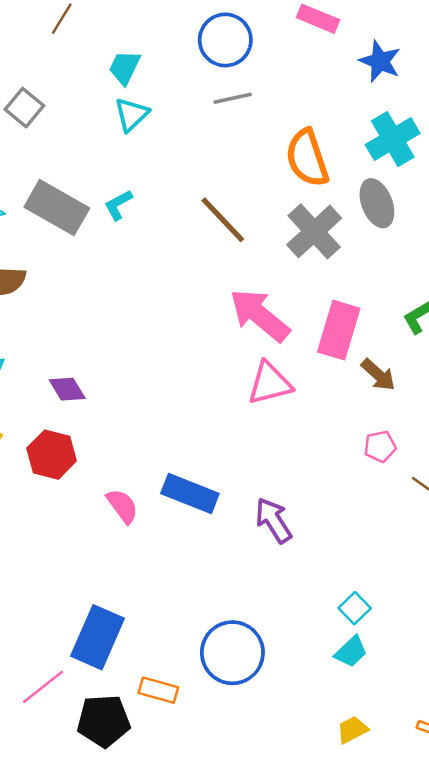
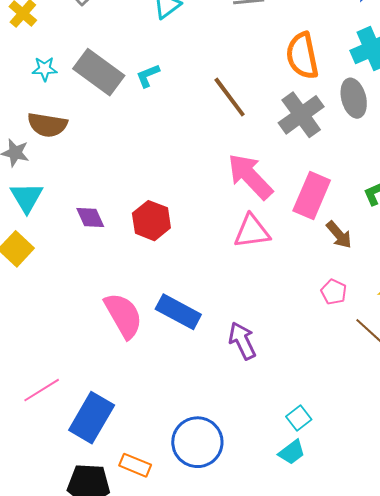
pink pentagon: (380, 446) -> (334, 292), turned 30
red hexagon: (52, 455) -> (151, 221), moved
pink semicircle: (122, 506) -> (123, 315), size x1.6
pink line: (43, 687) -> (42, 390), moved

